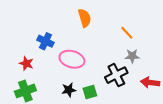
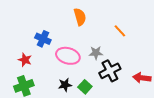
gray star: (132, 56) -> (96, 53), moved
green square: (90, 92) -> (85, 87), turned -32

